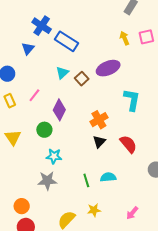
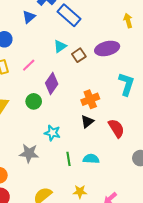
cyan star: (54, 156) -> (52, 133), moved
yellow star: (94, 210) -> (80, 192), moved

